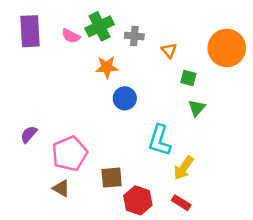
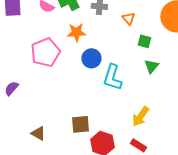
cyan L-shape: (160, 140) -> (112, 77), moved
pink pentagon: (70, 154) -> (45, 52), moved

